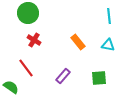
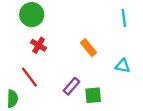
cyan triangle: (108, 45) -> (123, 66), moved
green square: (99, 78) -> (93, 95), moved
green semicircle: (11, 87) -> (12, 99), turned 56

